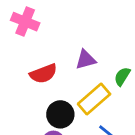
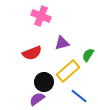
pink cross: (25, 22) -> (41, 16), moved

